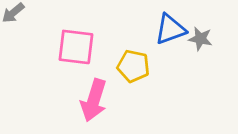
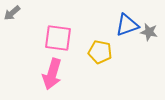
pink arrow: (94, 100) -> (52, 74), moved

